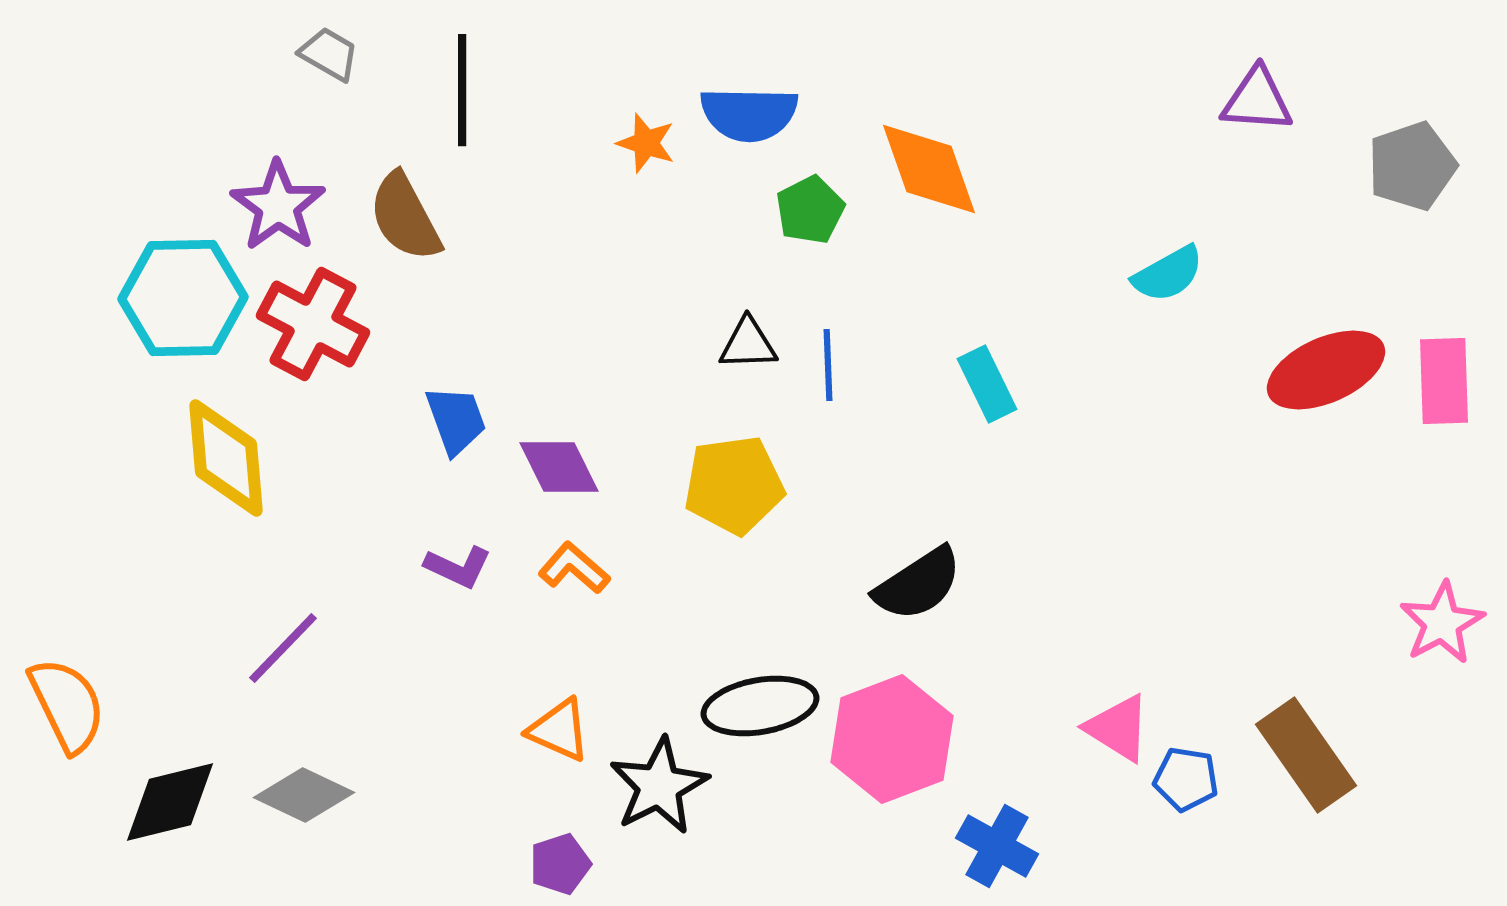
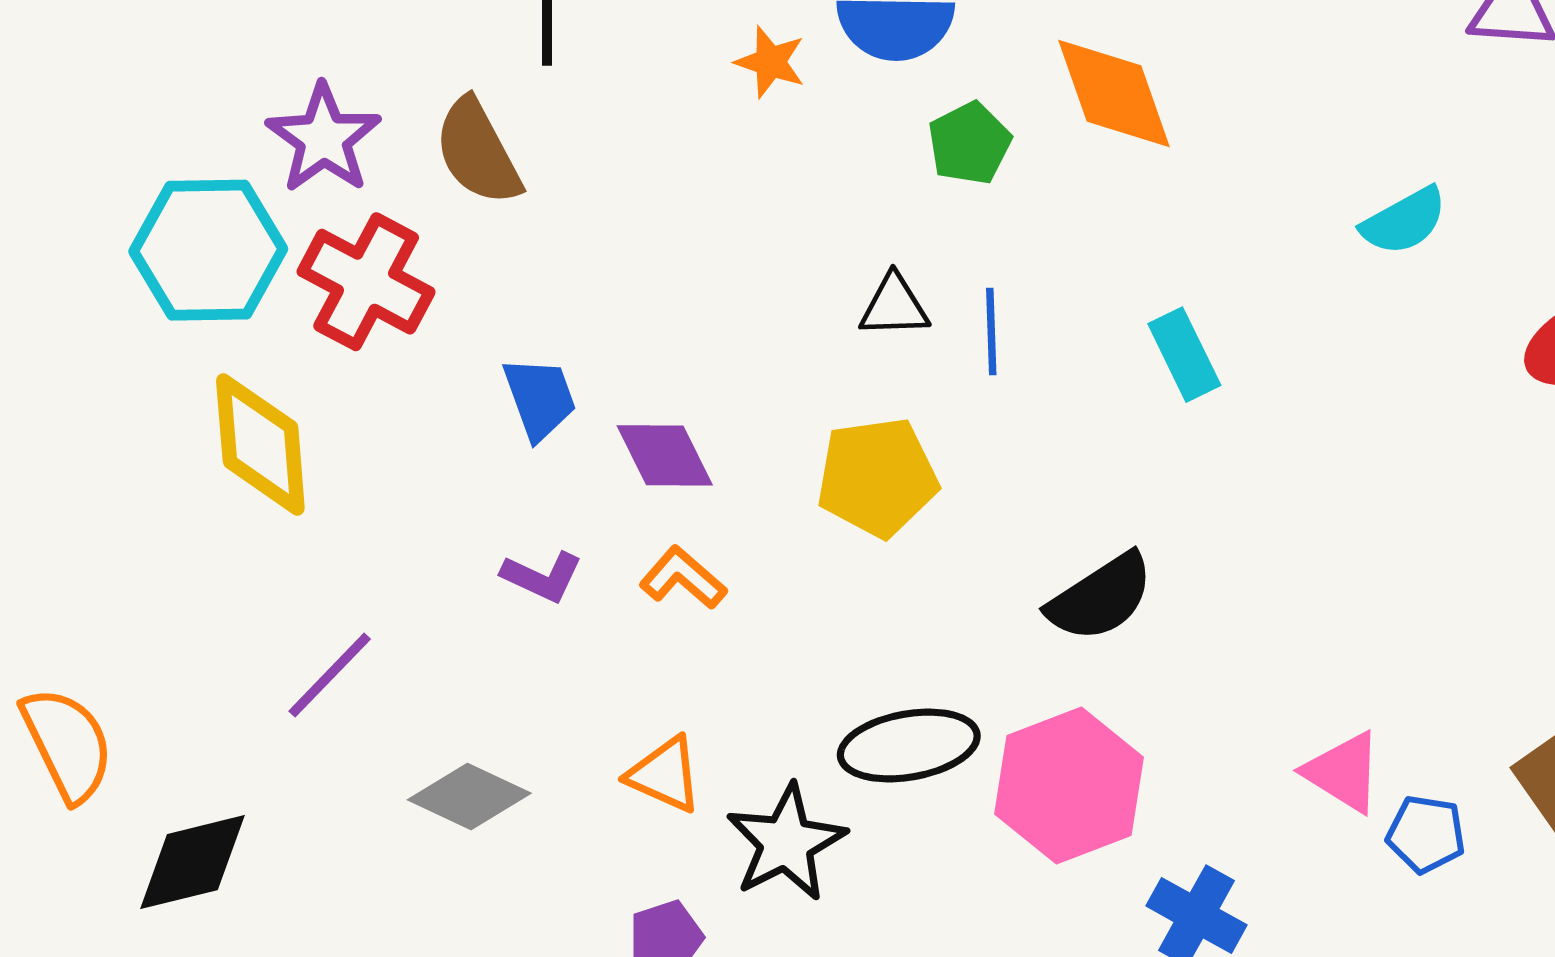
gray diamond: (304, 795) -> (469, 796), moved

